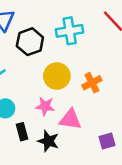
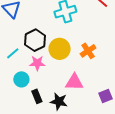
black hexagon: (30, 42) -> (35, 40), moved
pink star: (45, 106) -> (37, 63), moved

